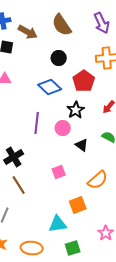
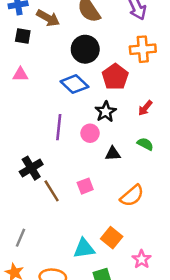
black circle: (59, 58) -> (85, 49), size x1.5
black triangle: (82, 145) -> (113, 154), turned -40
brown line: (19, 185) -> (52, 191), moved
orange square: (78, 205) -> (112, 238), moved, turned -30

